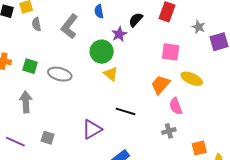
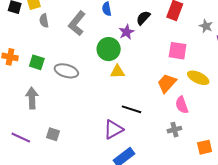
yellow triangle: (111, 74) -> (117, 72), turned -42
purple triangle: (92, 129) -> (113, 129), moved

